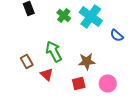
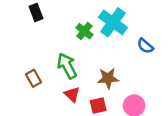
green cross: (64, 16) -> (84, 31), moved
red triangle: (47, 74) -> (72, 94), moved

